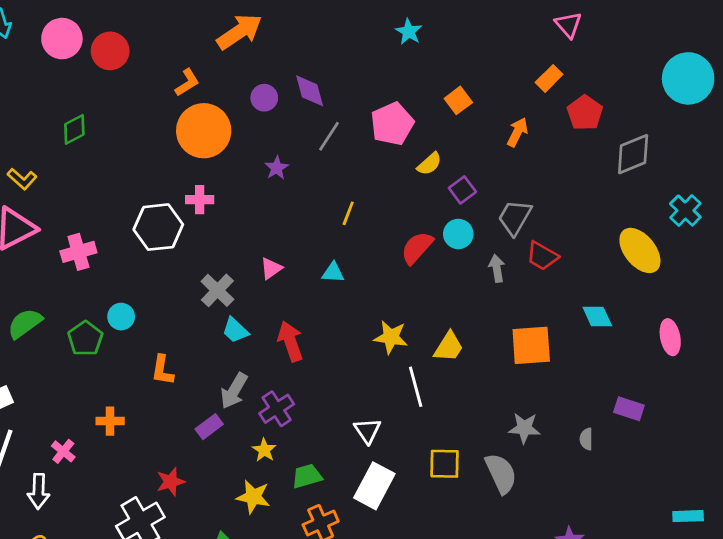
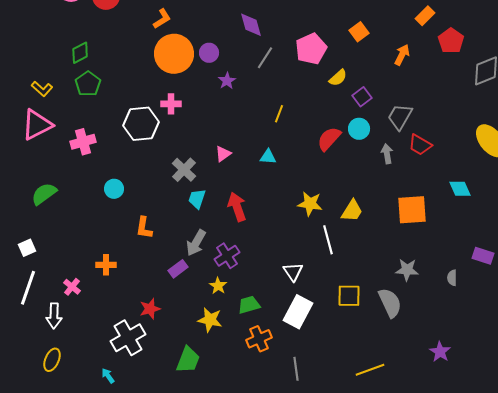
purple circle: (264, 98) -> (209, 53), moved
cyan trapezoid: (235, 330) -> (197, 199), turned 65
green pentagon: (85, 339) -> (88, 84), moved

